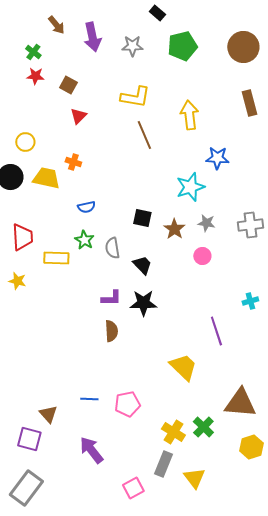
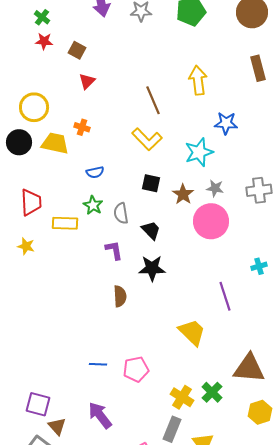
yellow L-shape: (135, 97) -> (147, 139), moved, turned 36
yellow circle: (25, 142) -> (34, 107), size x1.5
pink circle: (202, 256) -> (211, 221), size x2.0
purple L-shape: (111, 298) -> (114, 250), moved, turned -100
brown triangle: (48, 414) -> (57, 426), moved

